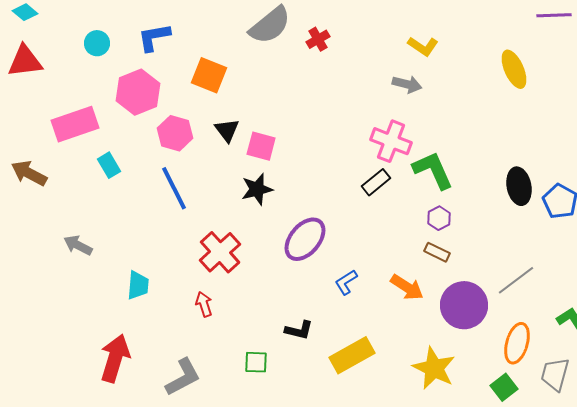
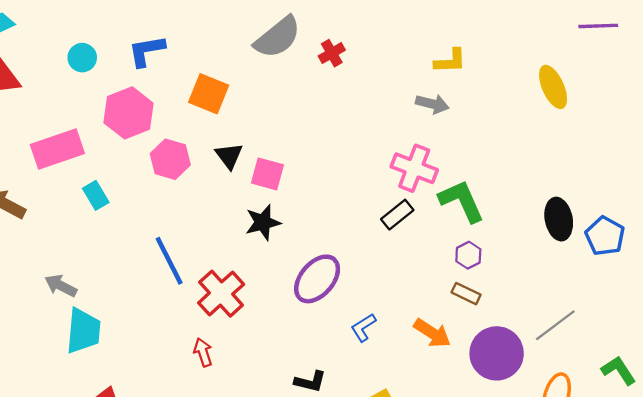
yellow L-shape: (423, 46) -> (450, 61), turned -36
blue line: (174, 188) -> (169, 261), moved
cyan trapezoid: (138, 285) -> (83, 331), moved, size x1.4

